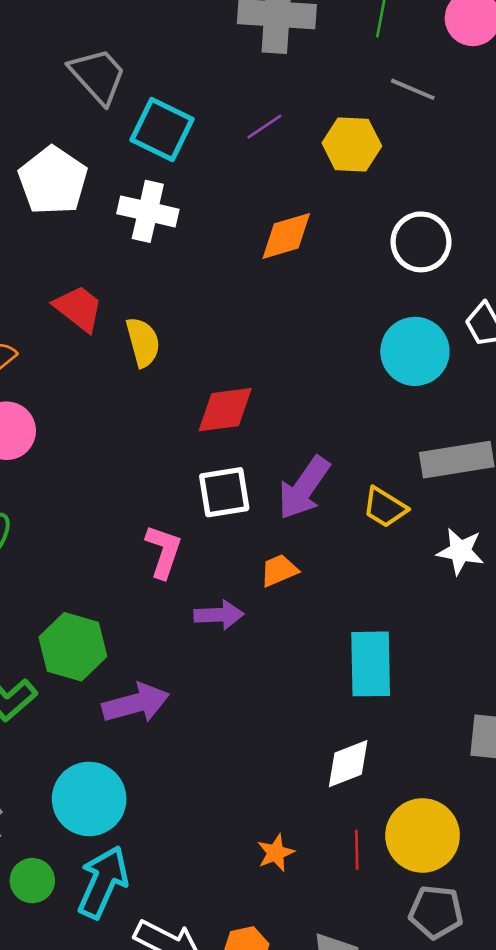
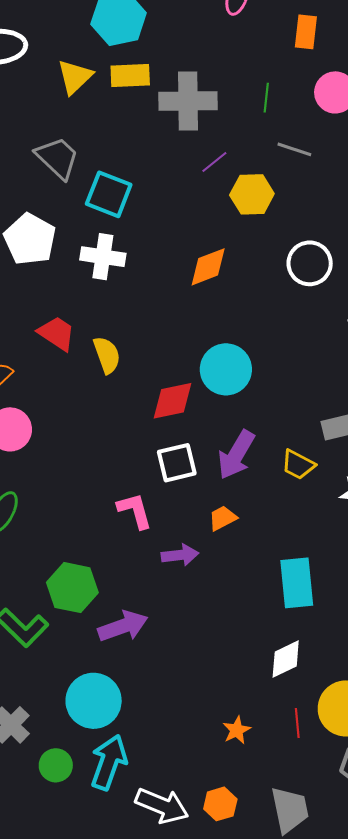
purple line: (264, 127) -> (214, 162), moved
cyan circle: (415, 351) -> (226, 369), moved
pink L-shape: (164, 551) -> (135, 511), turned -30

